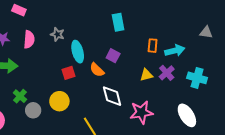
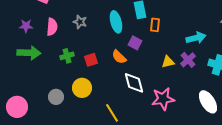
orange rectangle: (153, 46) -> (155, 25), moved
cyan ellipse: (78, 52) -> (116, 22), moved
green cross: (20, 96) -> (67, 56), moved, turned 32

